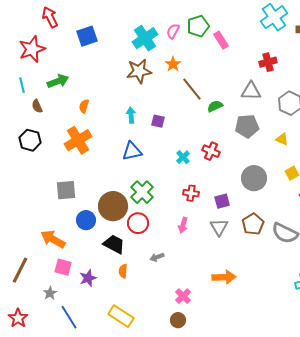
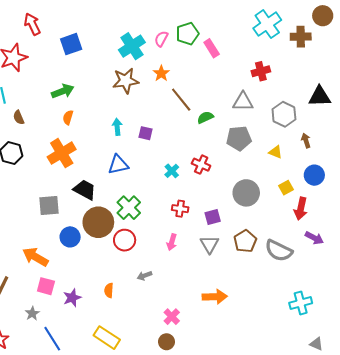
green arrow: (58, 81) -> (63, 91), moved
black trapezoid: (114, 244) -> (85, 190), moved

